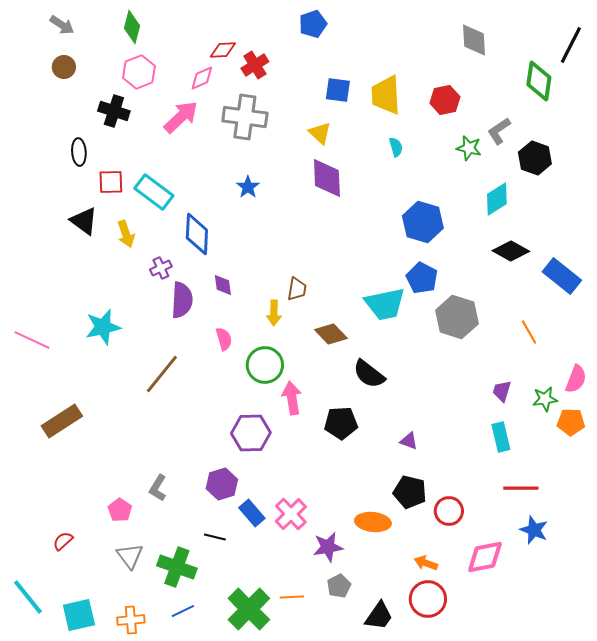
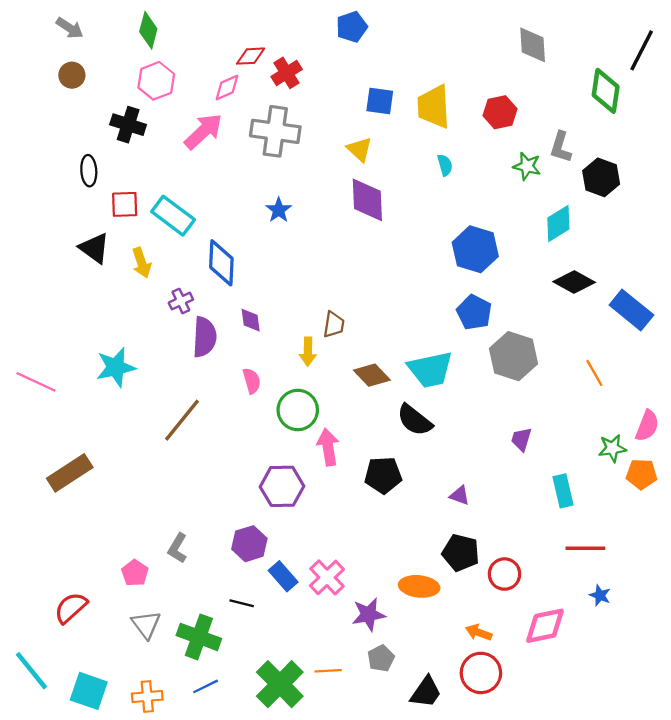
gray L-shape: (499, 131) -> (561, 147), turned -40
cyan trapezoid: (385, 304) -> (430, 370), moved
purple trapezoid: (502, 391) -> (521, 439), moved
blue star: (534, 530) -> (600, 595), size x0.7
red semicircle: (63, 541) -> (71, 608), size x1.5
cyan square: (79, 615) -> (89, 691), turned 32

